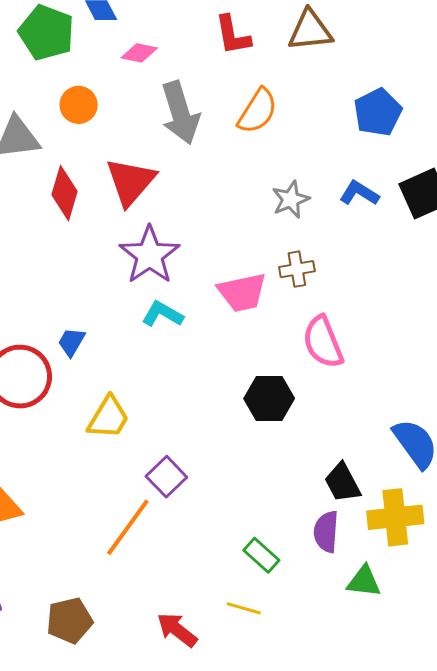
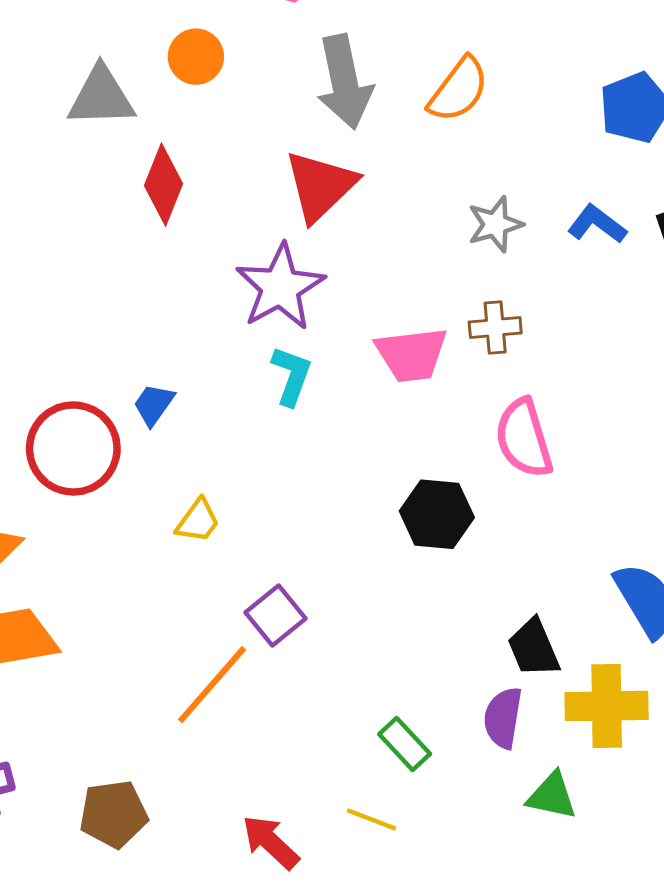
red triangle: (130, 182) -> (320, 186), moved
cyan L-shape: (163, 314) -> (291, 376), turned 75
yellow trapezoid: (108, 418) -> (198, 521), size x0.7

